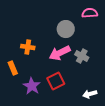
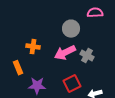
red square: (56, 81) -> (72, 84), moved
purple star: (32, 86) -> (37, 86), turned -30

